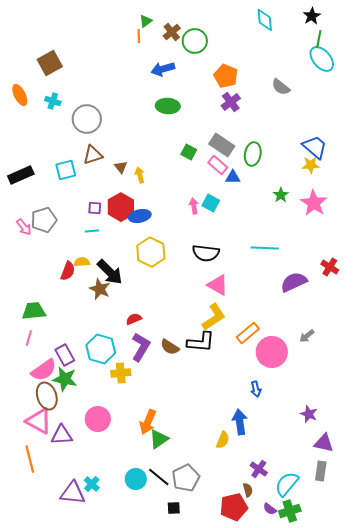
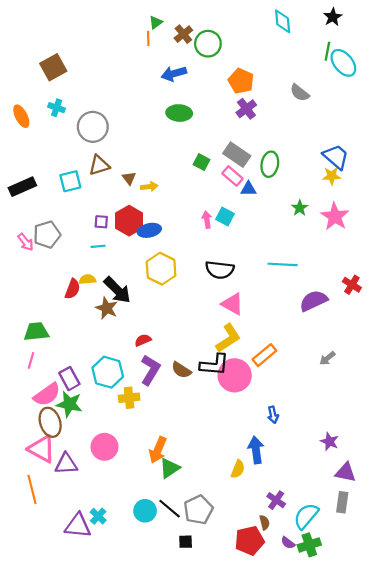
green line: (319, 39) -> (327, 51), moved
orange ellipse: (20, 95) -> (21, 116), moved
yellow arrow: (140, 175) -> (149, 187), turned 98
pink circle: (272, 352) -> (235, 375), moved

